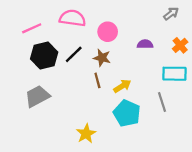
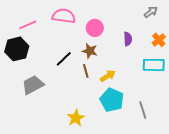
purple semicircle: (145, 44) -> (128, 39), turned 88
black line: (74, 54) -> (64, 59), moved
black hexagon: (44, 56) -> (17, 49), moved
gray line: (162, 102) -> (143, 110), moved

